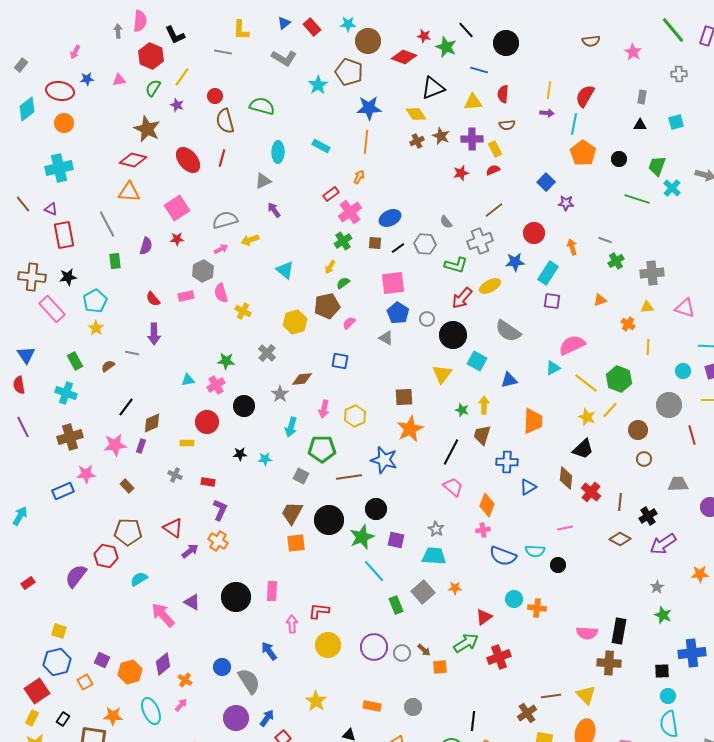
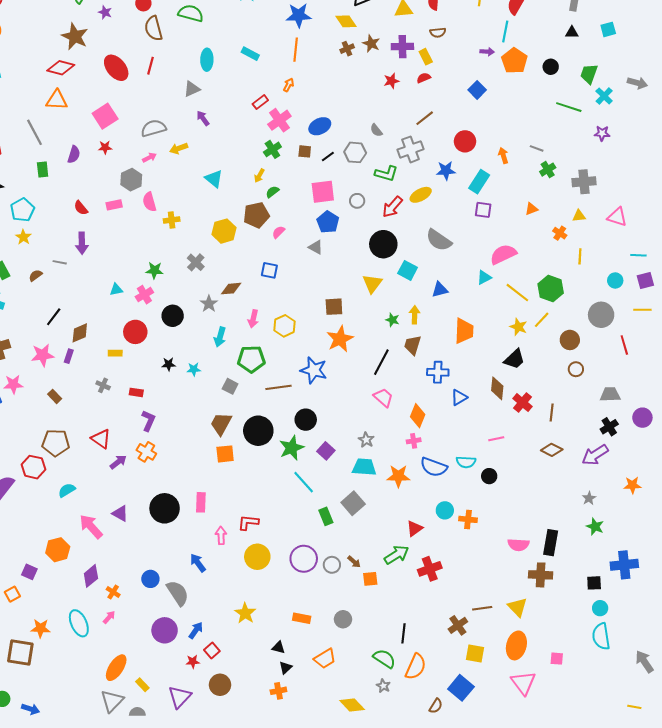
purple arrow: (547, 113) -> (487, 52), moved
purple star: (566, 203) -> (602, 133), moved
yellow cross: (243, 311) -> (172, 220), turned -35
gray circle: (427, 319) -> (357, 201), moved
black cross: (648, 516) -> (609, 427), moved
purple square: (396, 540) -> (326, 451), turned 30
orange star: (455, 588) -> (398, 476), moved, size x1.6
orange hexagon: (130, 672) -> (58, 550), moved

